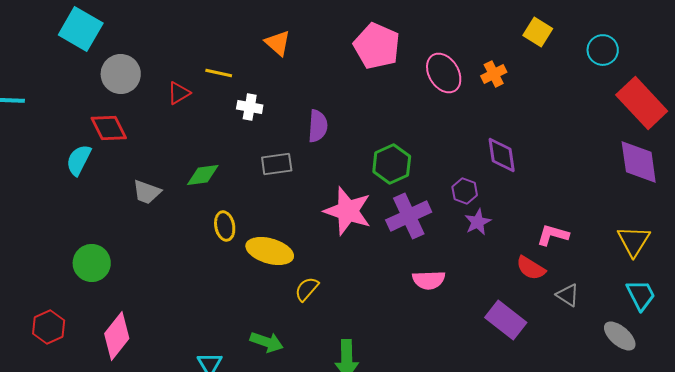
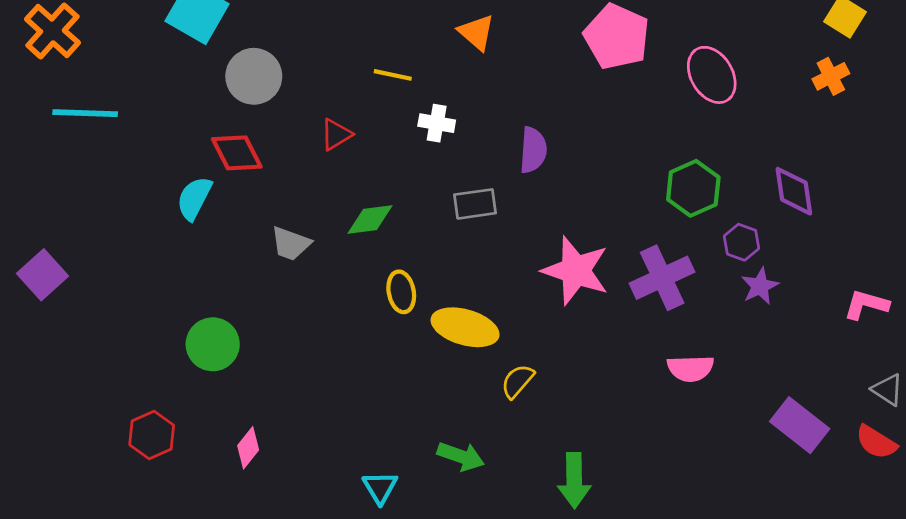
orange cross: (494, 74) -> (831, 76), moved
red triangle: (179, 93) -> (336, 134), moved
green hexagon: (392, 164) -> (693, 188), moved
red semicircle: (531, 268) -> (876, 442), moved
pink diamond: (117, 336) -> (248, 448), size x0.6

